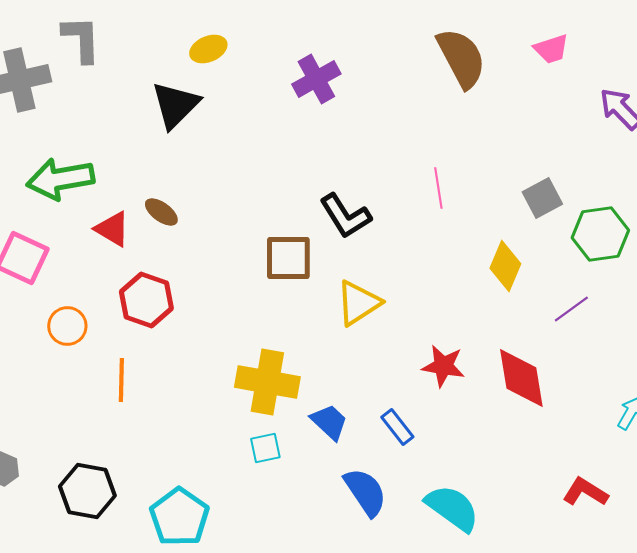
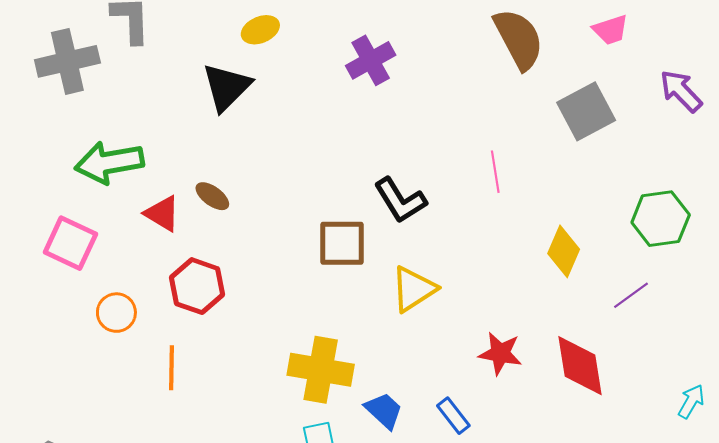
gray square: (542, 198) -> (586, 111), moved, size x1.4

